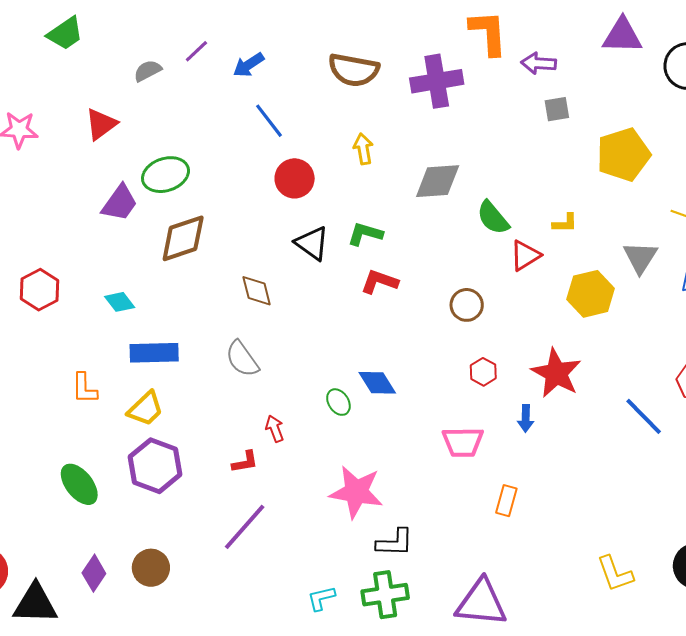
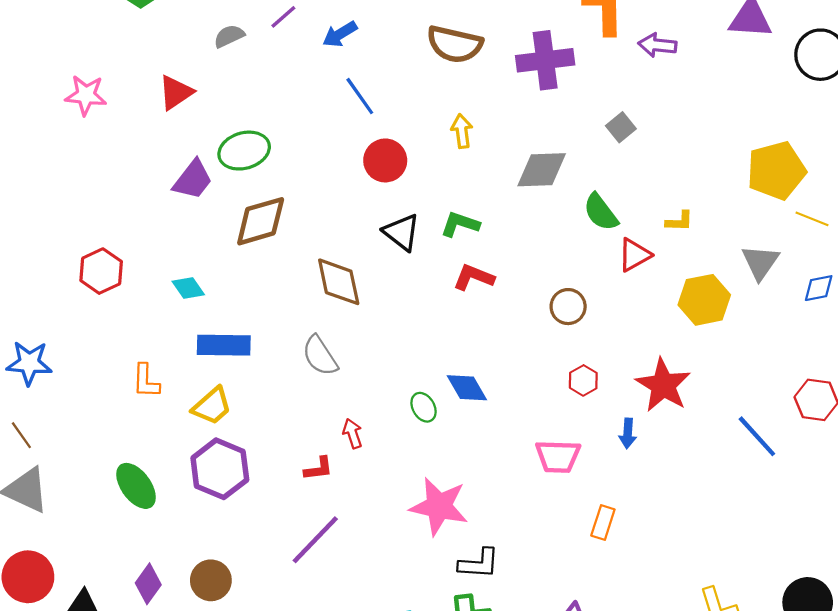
gray square: (557, 109) -> (621, 127), moved, turned -32
yellow pentagon: (623, 155) -> (776, 171), moved
brown diamond: (257, 291) -> (339, 282), size x1.4

